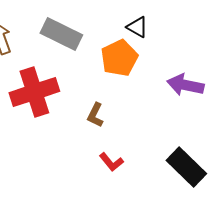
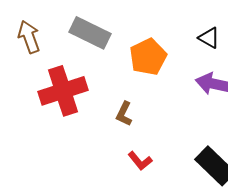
black triangle: (137, 27) -> (209, 38), moved

